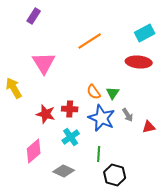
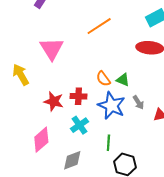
green triangle: (113, 93) -> (123, 80), turned -40
gray diamond: (64, 171) -> (72, 160), turned -45

